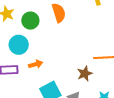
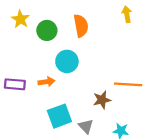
cyan circle: (19, 45) -> (67, 61), moved

